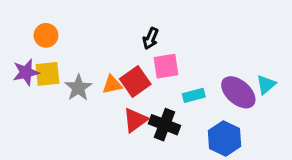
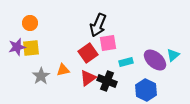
black arrow: (151, 38) -> (98, 25), size x1.6
orange triangle: (112, 85) -> (63, 70), moved
gray star: (78, 88) -> (41, 76), moved

